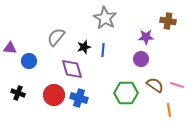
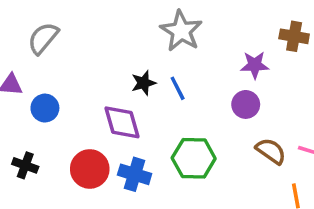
gray semicircle: (56, 37) -> (43, 38), moved
blue line: (103, 50) -> (178, 88), turned -32
green hexagon: (126, 93) -> (194, 158), moved

